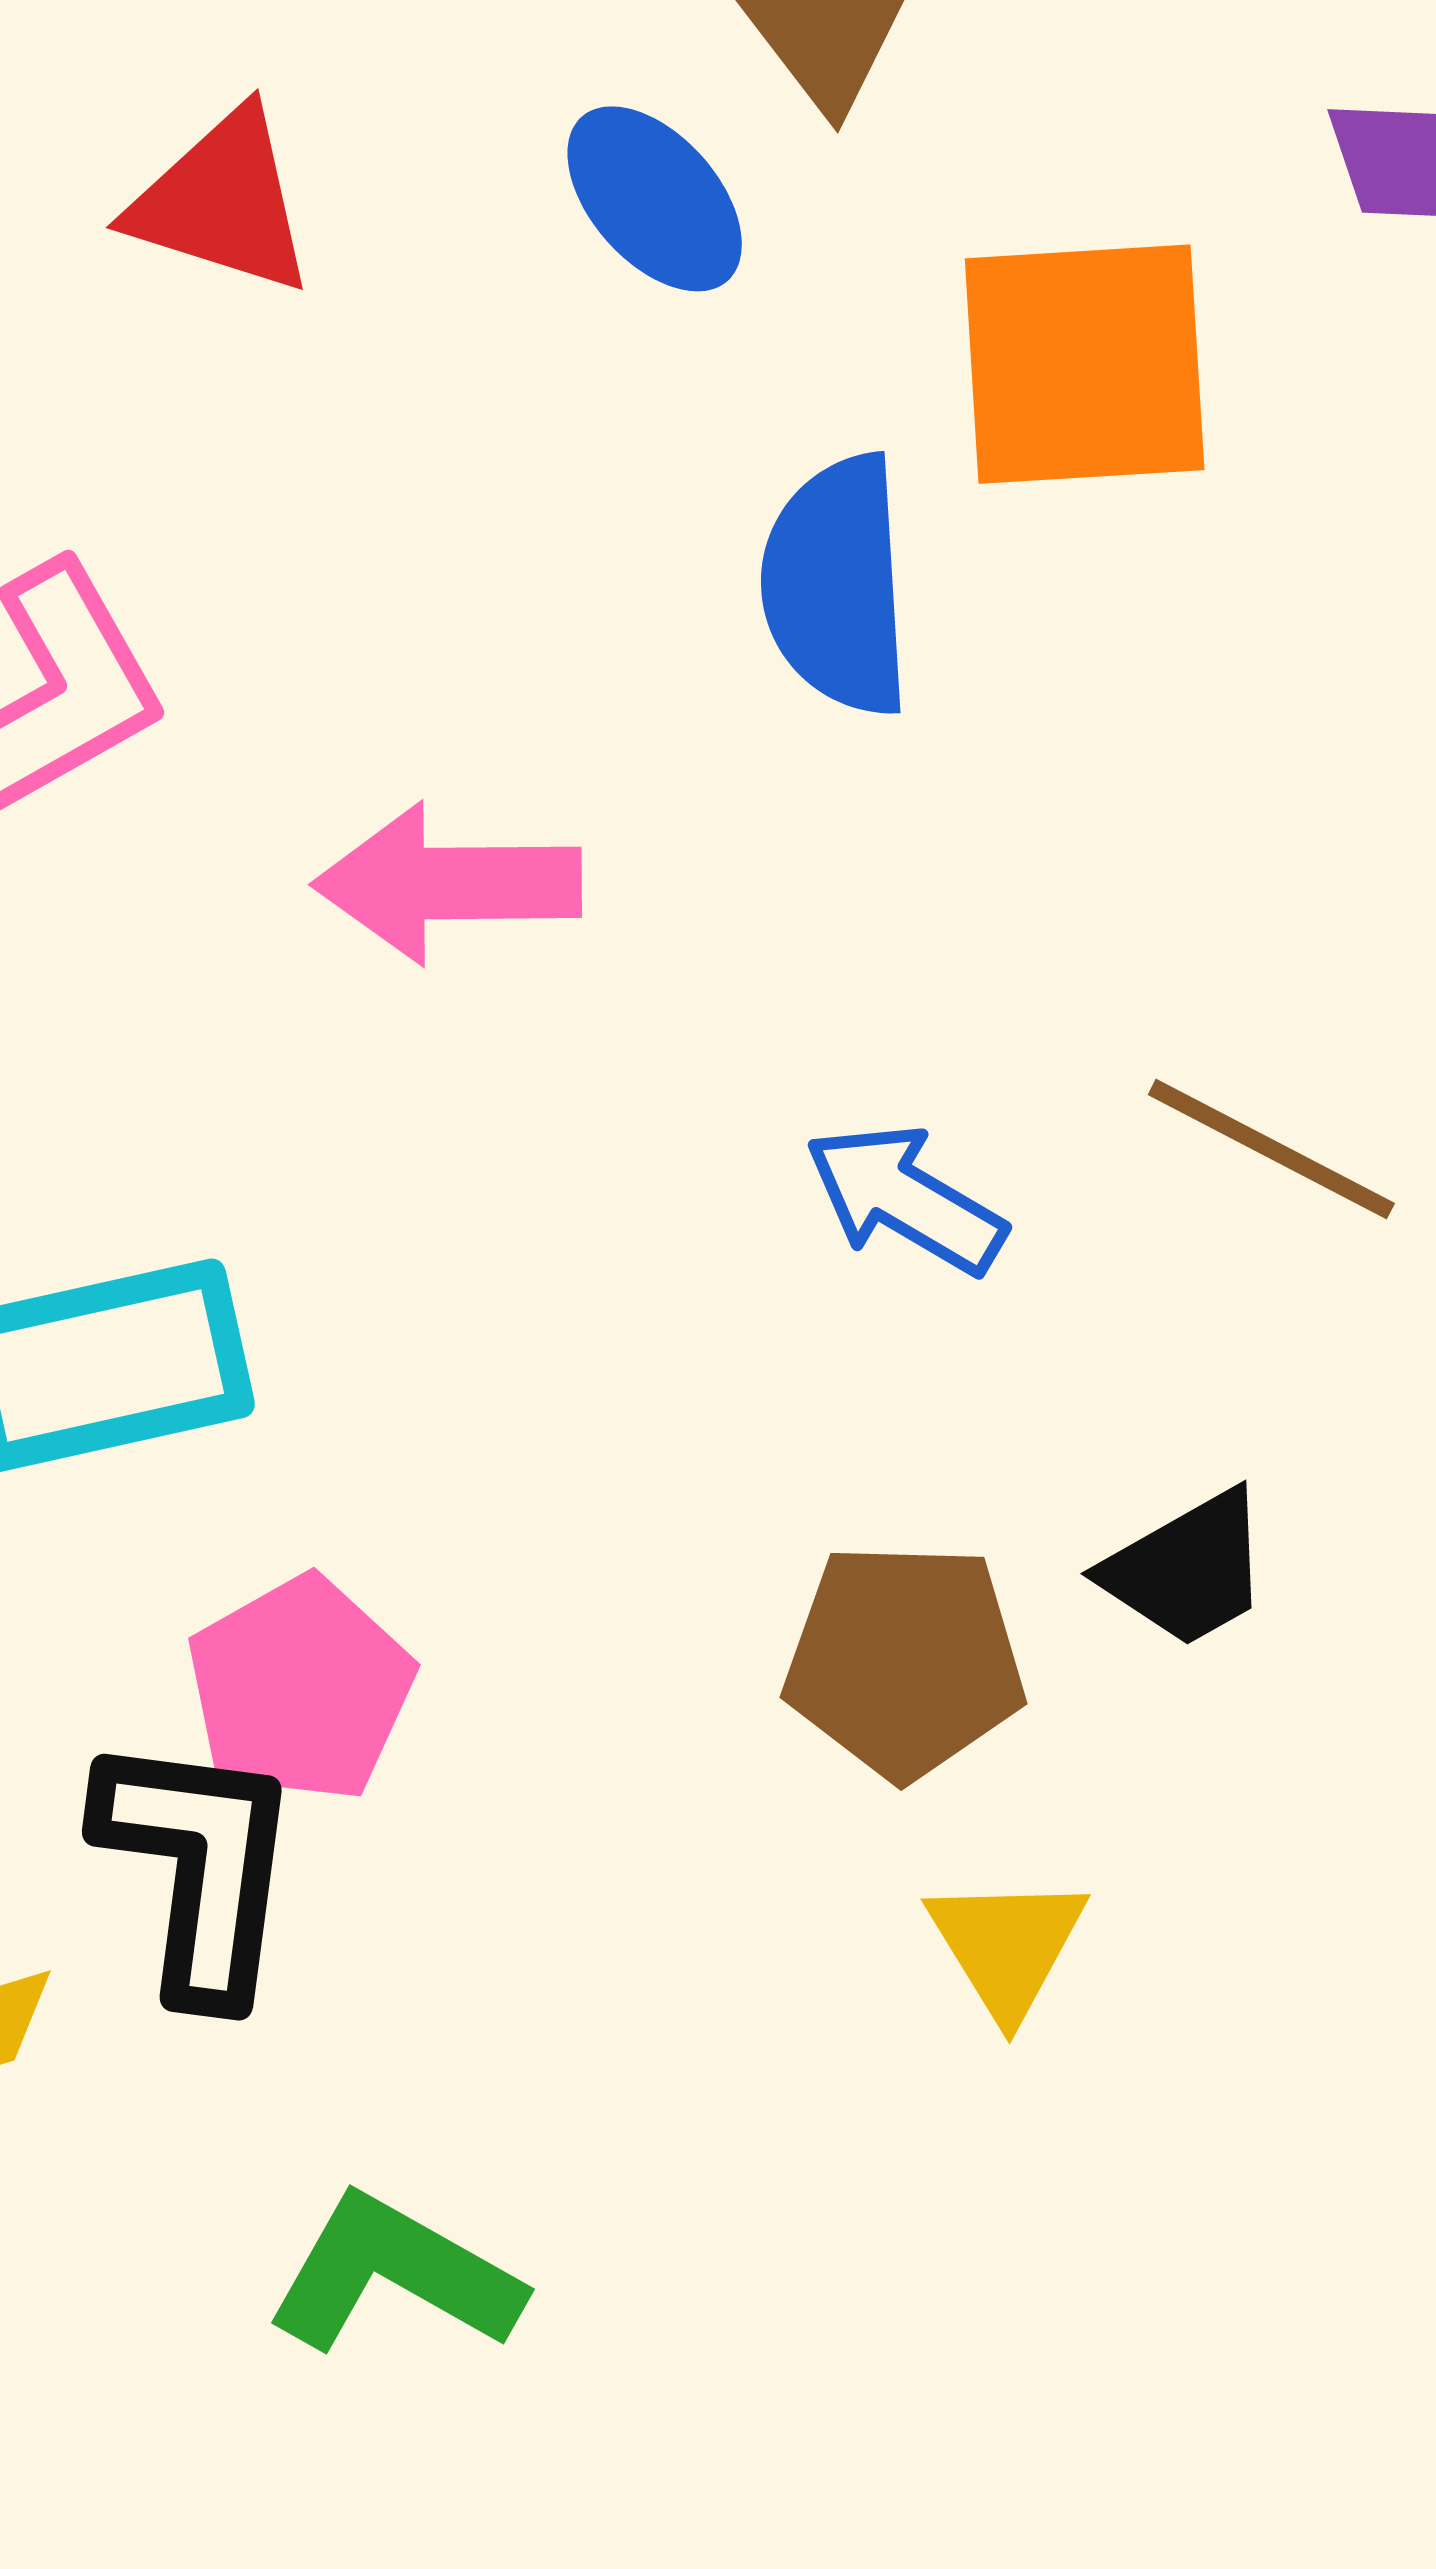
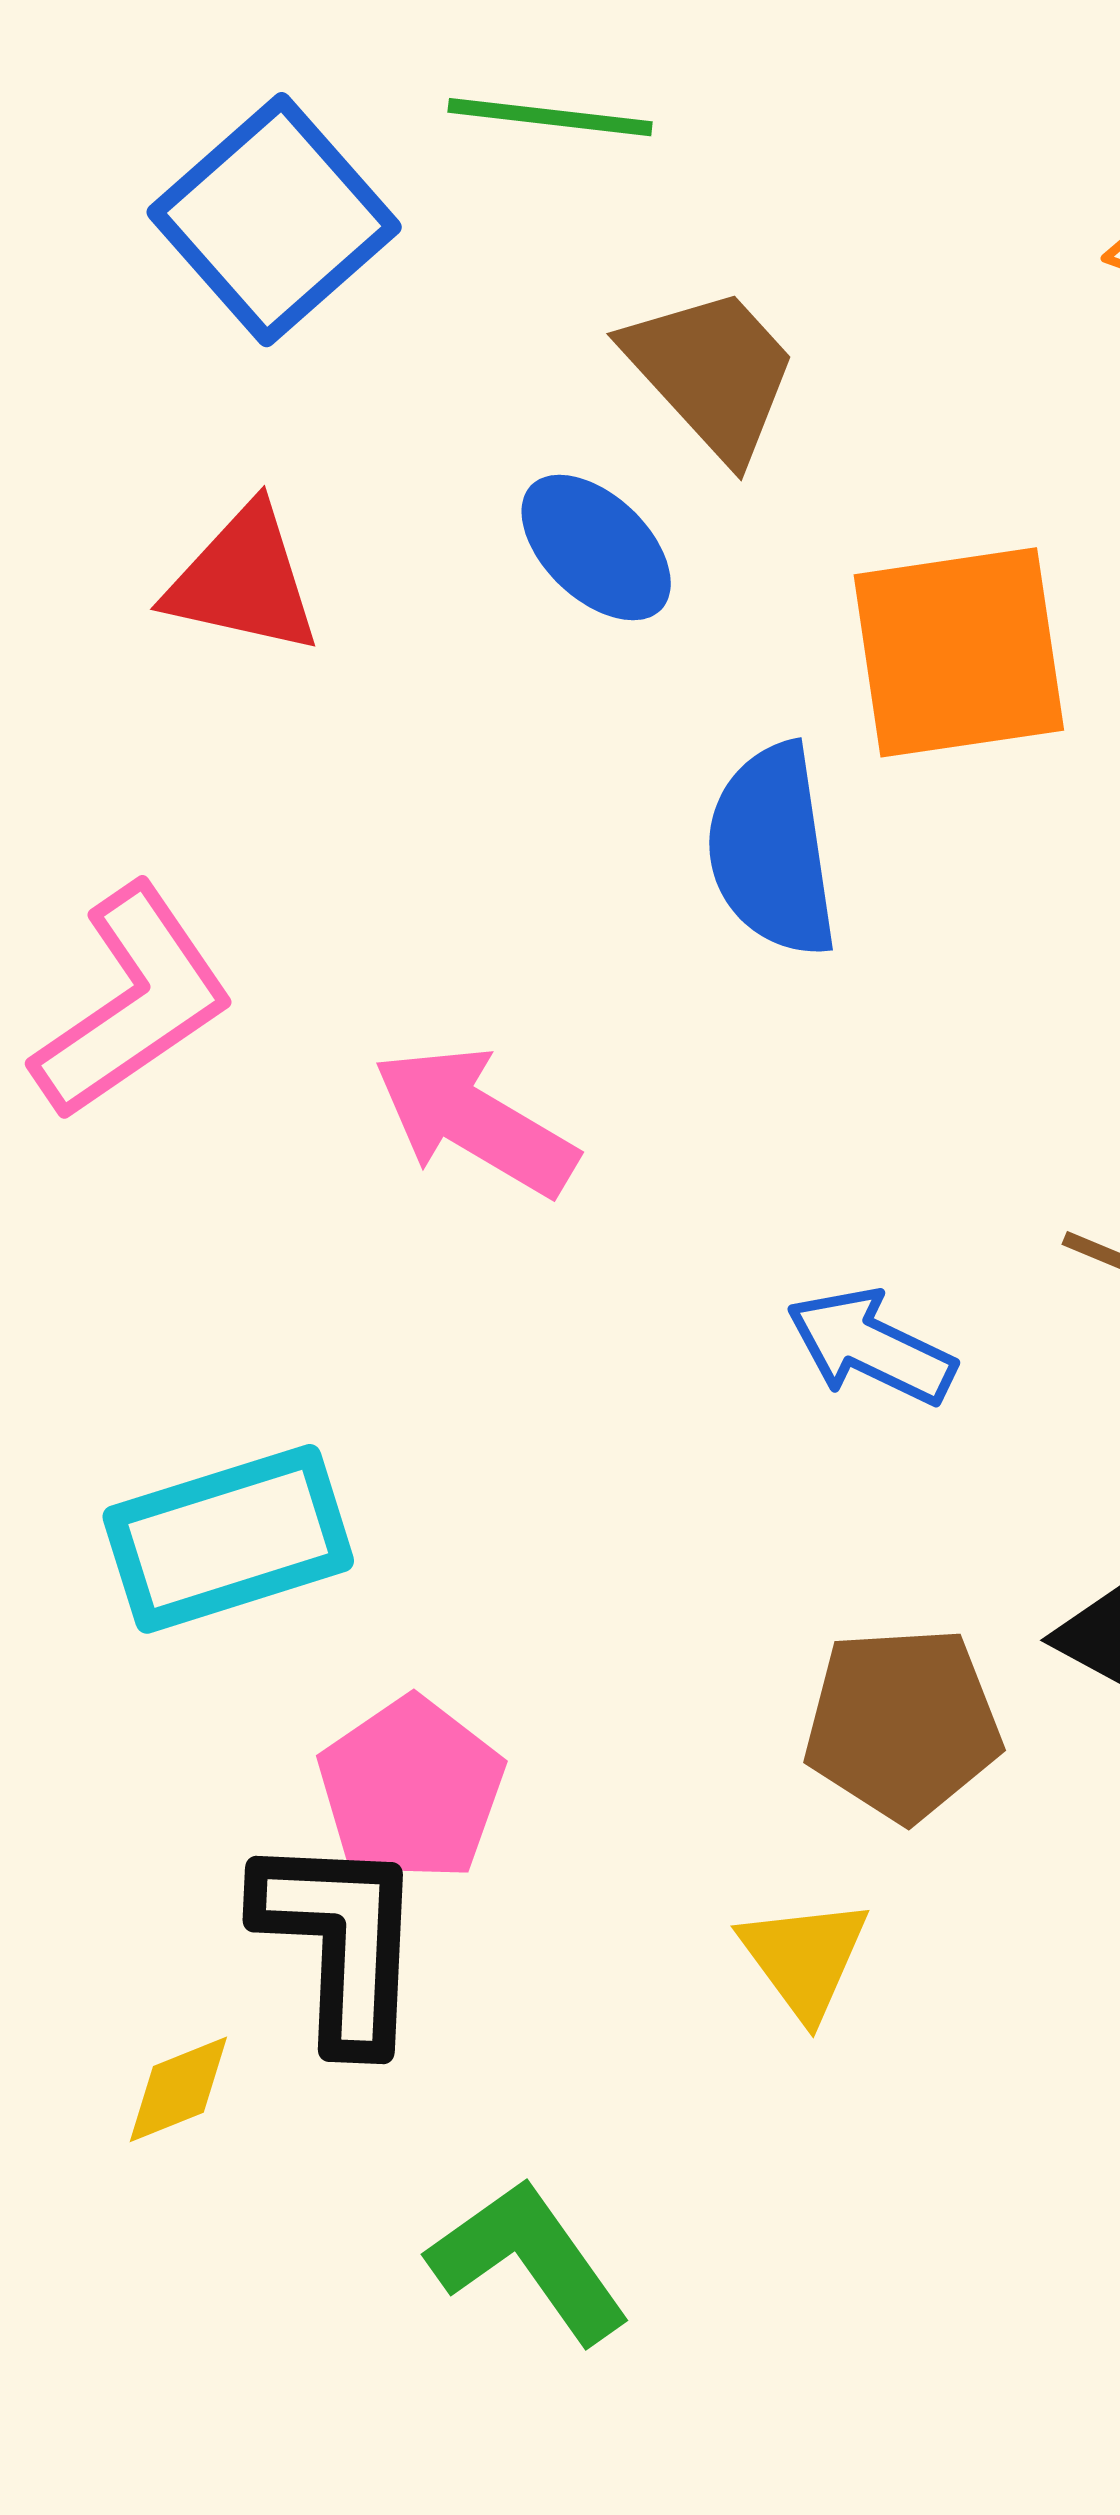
pink arrow: (448, 883) -> (475, 1121), turned 36
yellow triangle: (1007, 1946) -> (804, 1958), moved
green L-shape: (394, 2274) -> (529, 2261), turned 30

